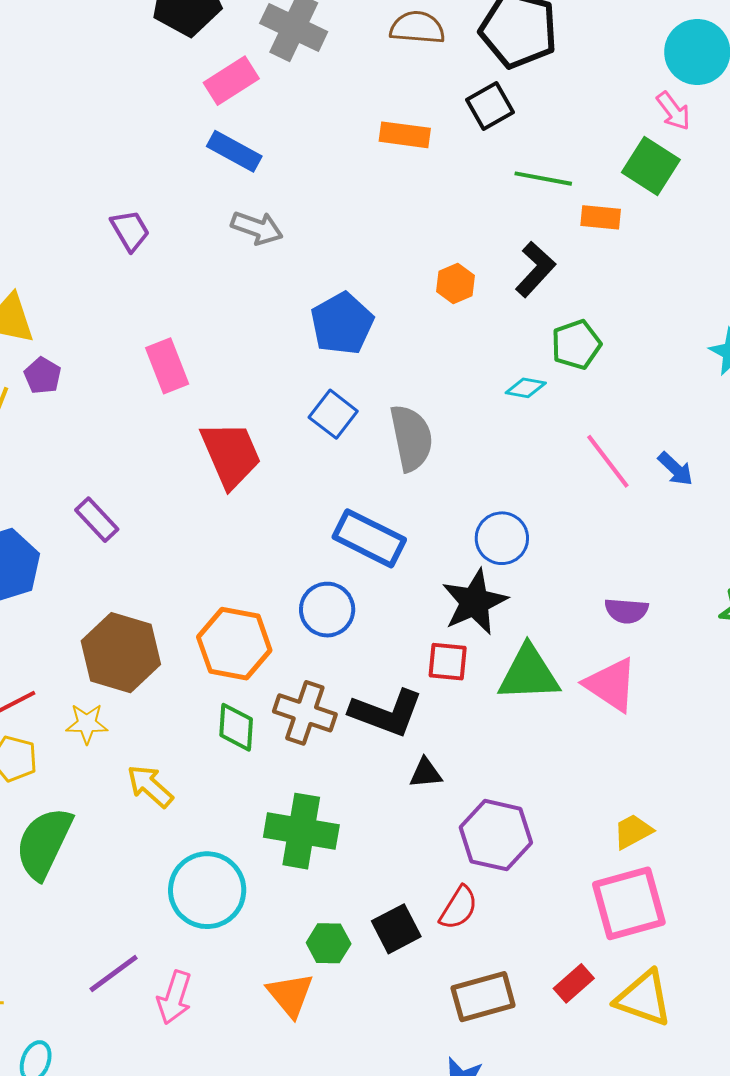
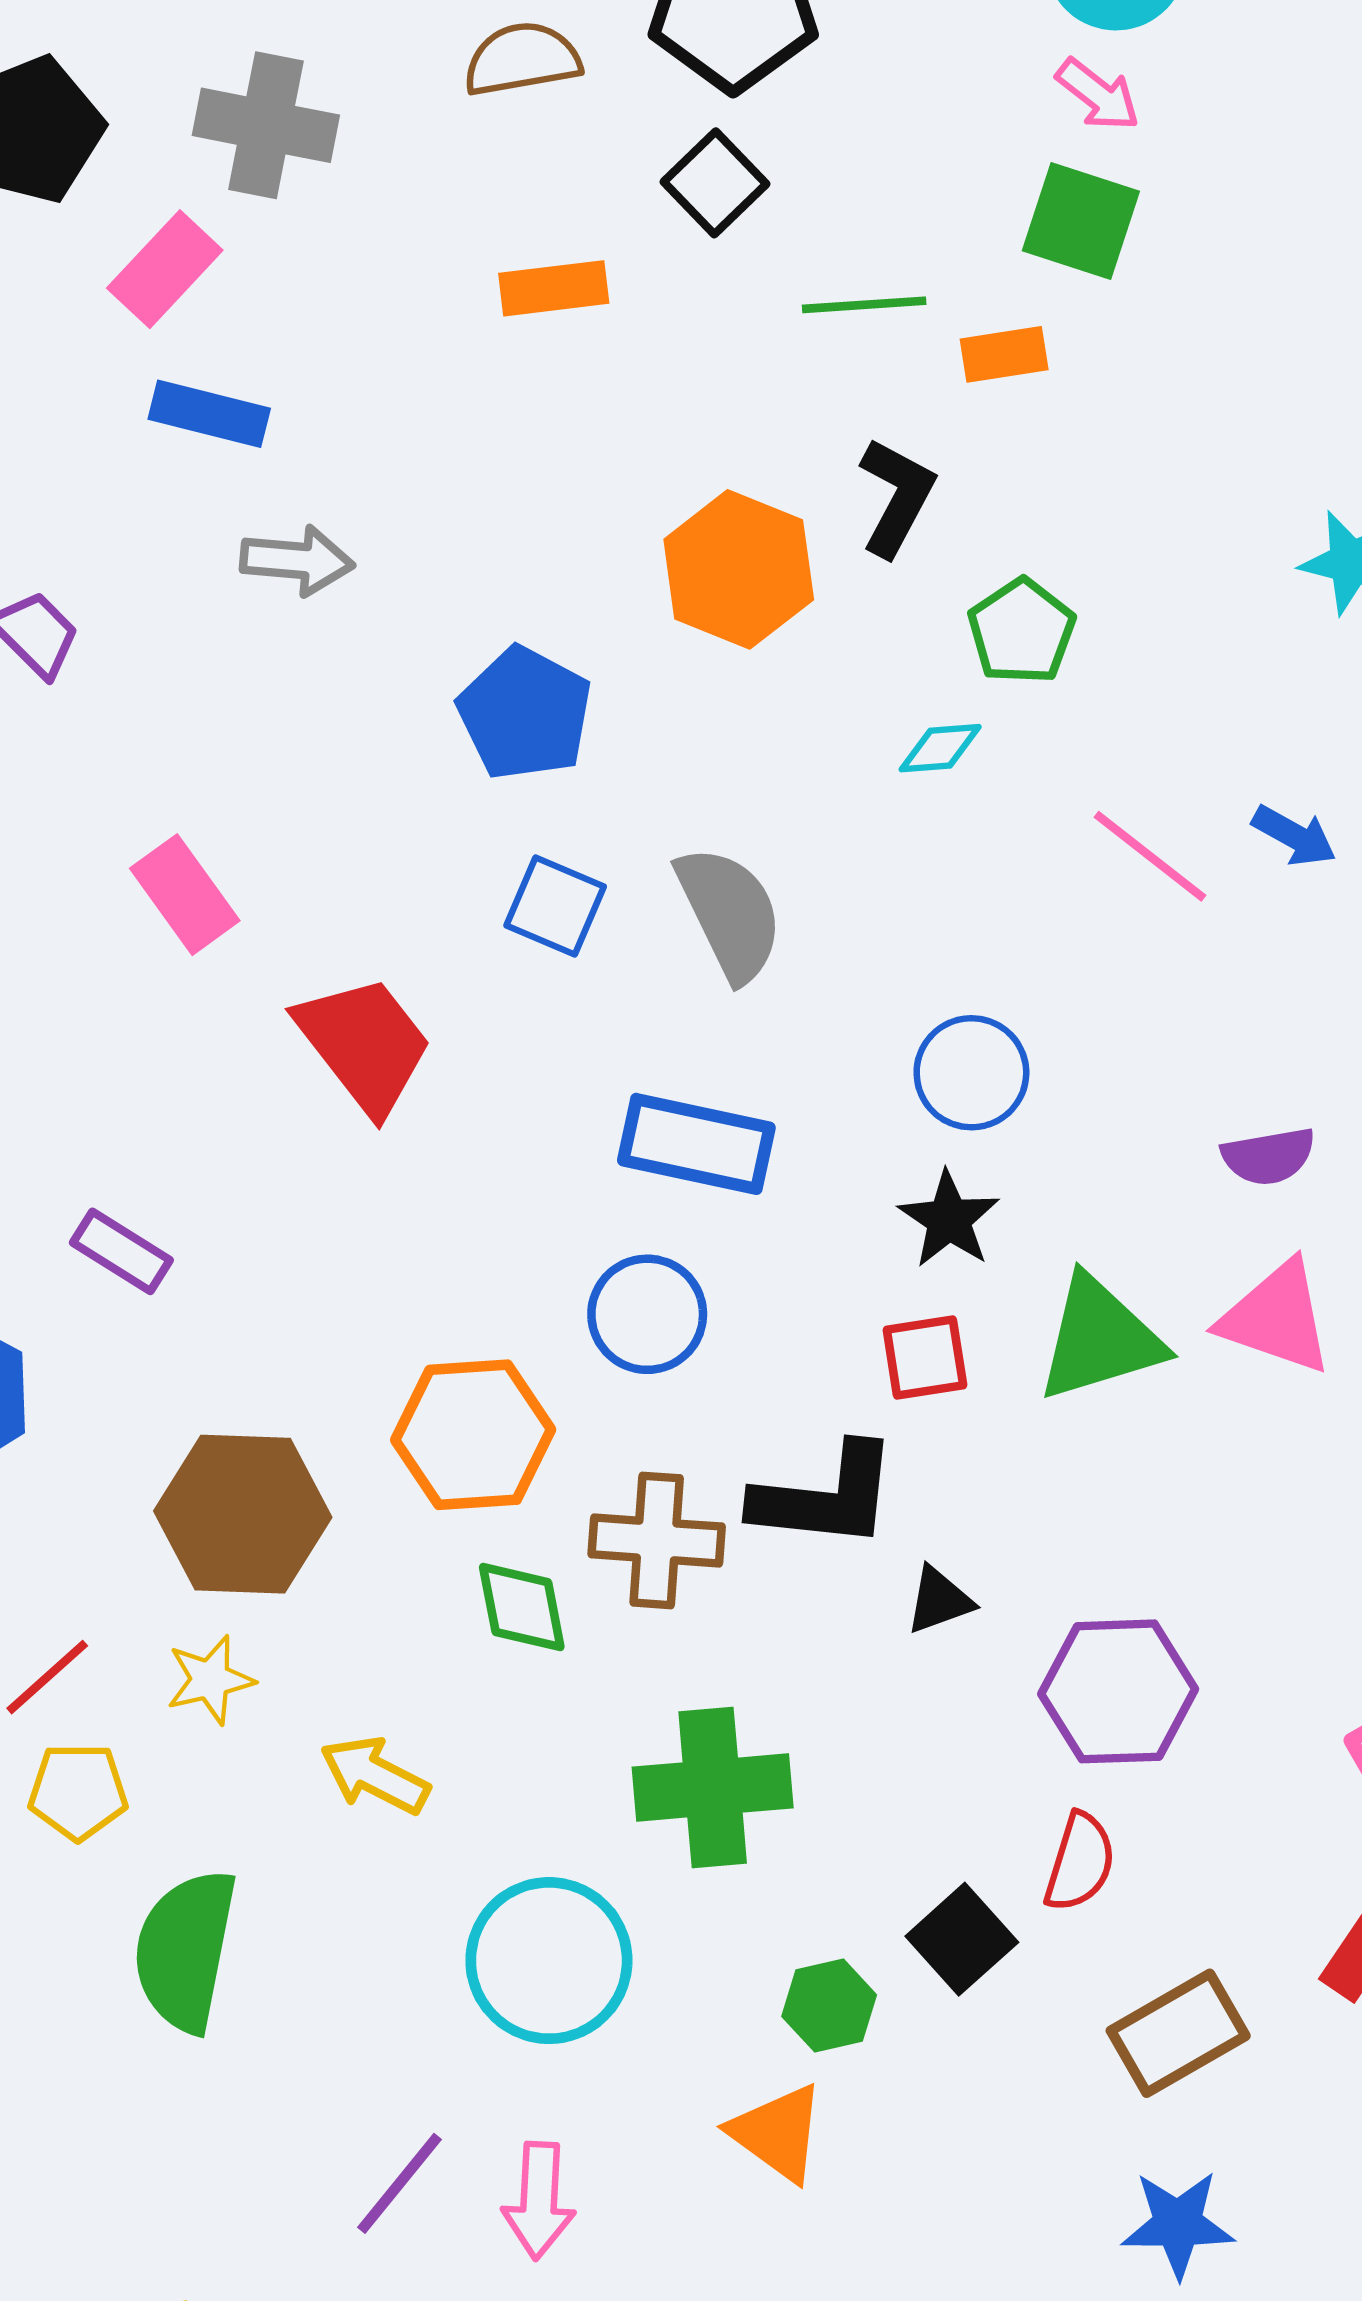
orange hexagon: (456, 284) -> (739, 569), size x1.8
black star: (475, 602) -> (949, 1219), size x0.7

